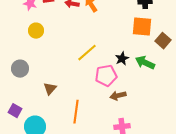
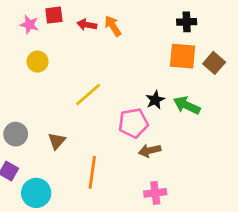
brown square: (163, 41) -> (214, 63), moved
yellow line: (87, 53) -> (88, 94), moved
gray circle: (20, 69) -> (16, 134), moved

